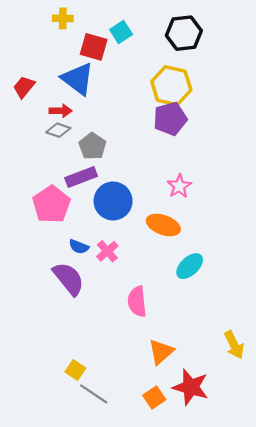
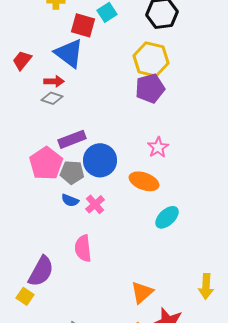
gray pentagon: (93, 146) -> (72, 172), moved, turned -30
purple semicircle: (69, 279) -> (41, 271), moved, turned 68
pink semicircle: (137, 301) -> (83, 248), moved
yellow arrow: (234, 345) -> (206, 286), turned 30
yellow square: (75, 370) -> (25, 296), moved

